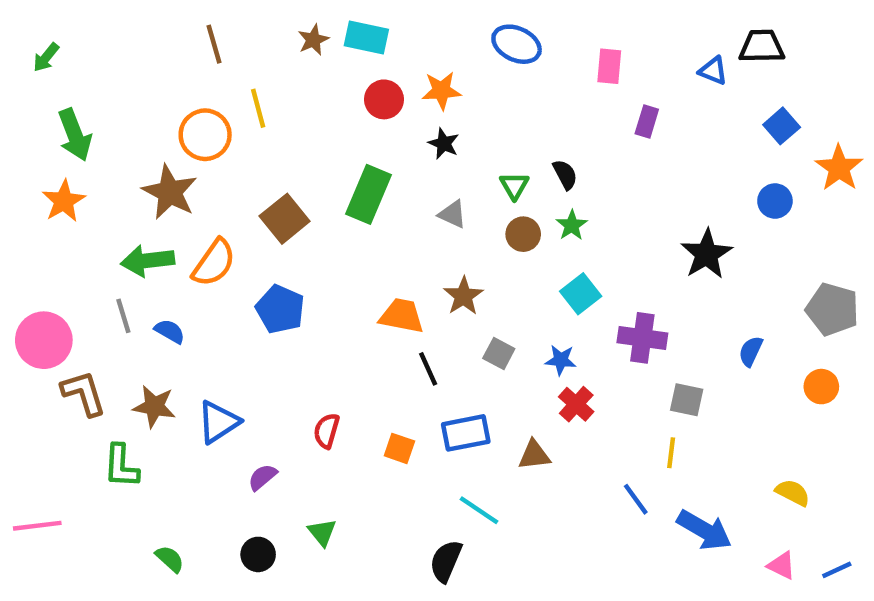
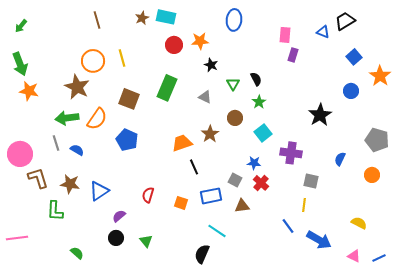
blue ellipse: (517, 44) -> (234, 20), turned 70
black trapezoid: (762, 46) -> (345, 21), turned -30
pink rectangle: (609, 66) -> (285, 35), moved
yellow line: (258, 108) -> (122, 58), moved
green arrow: (75, 135) -> (20, 64), moved
black star: (444, 144) -> (211, 65), moved
orange star: (64, 201) -> (29, 91), turned -30
brown square: (285, 219) -> (129, 99), turned -30
brown circle: (523, 234) -> (235, 118), moved
orange trapezoid: (402, 316) -> (182, 143), turned -30
gray square: (499, 353) -> (235, 180), moved
black circle: (258, 554) -> (116, 238), moved

